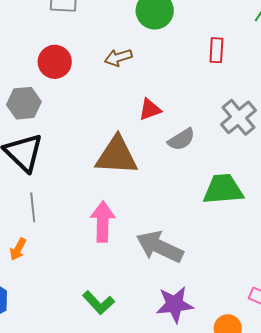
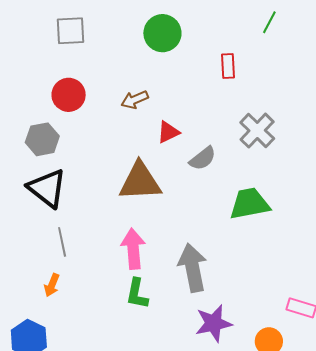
brown arrow: (118, 57) -> (135, 100), moved
gray arrow: (160, 247) -> (193, 268), turned 60
green L-shape: (98, 303) -> (137, 294), moved, turned 60

